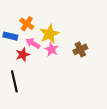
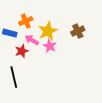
orange cross: (27, 24) -> (26, 21), turned 32
brown cross: (80, 49) -> (78, 31), moved

